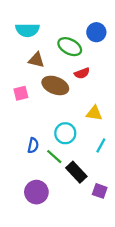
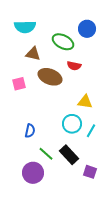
red semicircle: (82, 73) -> (74, 66), turned 32
cyan circle: (65, 133) -> (72, 124), moved
green line: (54, 157) -> (46, 154), moved

